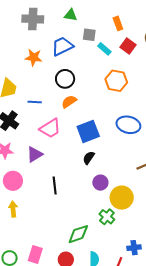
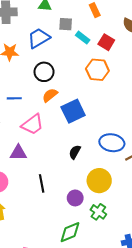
red square: (128, 46) -> (106, 42), moved
blue ellipse: (128, 125) -> (112, 143), moved
blue square: (88, 131) -> (73, 111), moved
purple triangle: (35, 154) -> (18, 153), turned 36
purple circle: (100, 183) -> (75, 198), moved
yellow circle: (122, 198) -> (99, 181), moved

